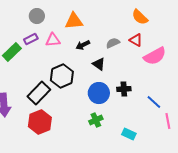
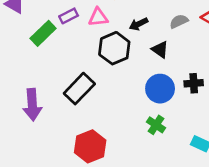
black hexagon: (62, 76) -> (114, 48), moved
green cross: (96, 120) -> (156, 125), turned -32
red hexagon: (40, 122) -> (90, 146), moved

